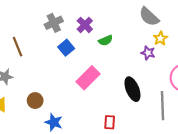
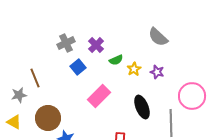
yellow star: (160, 38) -> (134, 69), moved
brown line: (17, 47) -> (35, 78), moved
brown circle: (35, 101) -> (48, 118), size x1.6

